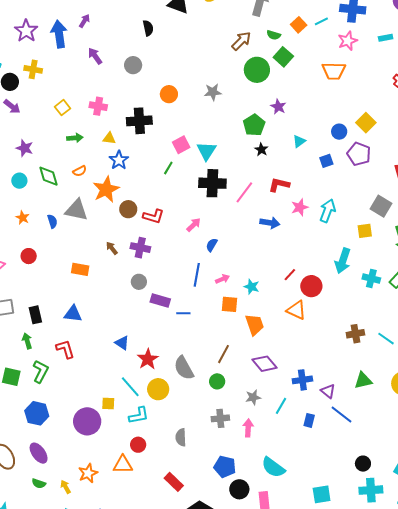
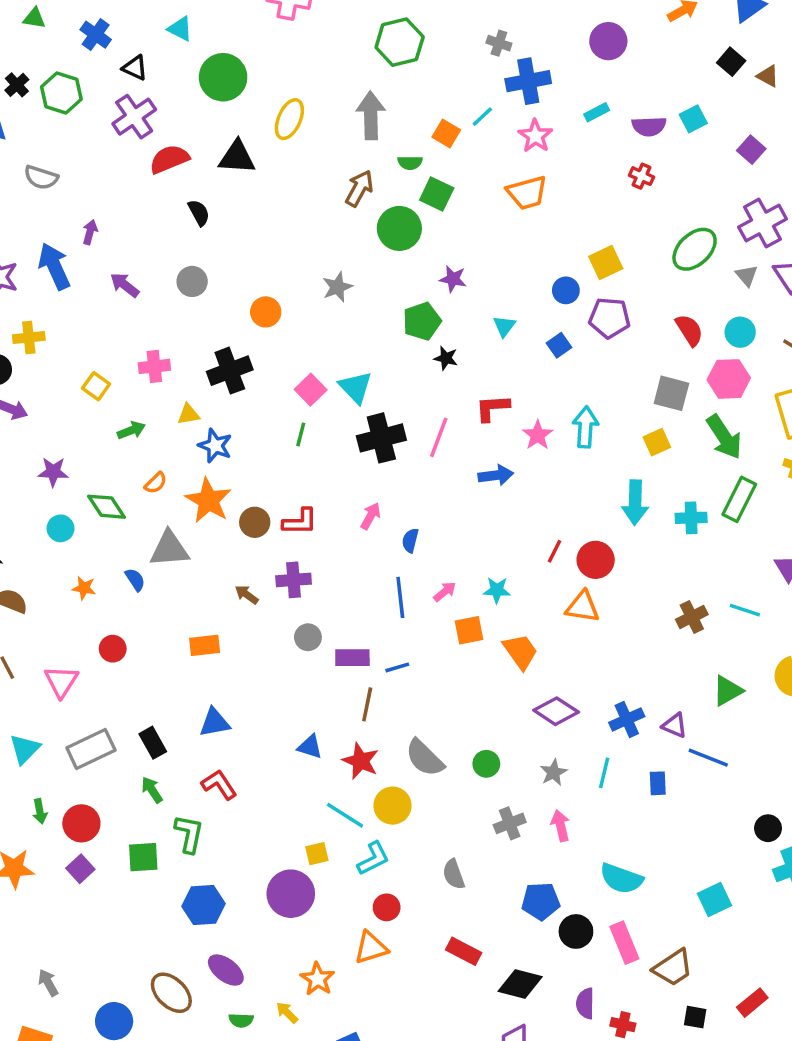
yellow square: (366, 123) -> (606, 263), turned 36
green pentagon: (254, 125) -> (422, 321), turned 30
brown line: (224, 354) -> (367, 704), moved

